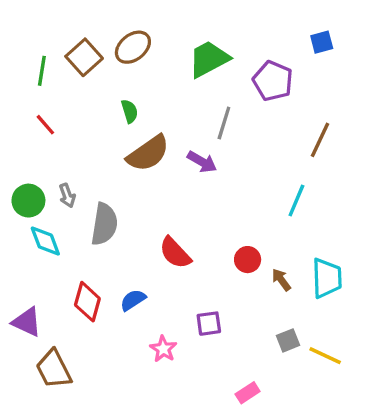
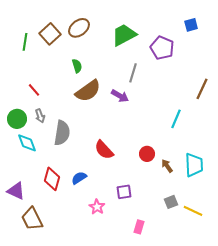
red line: (45, 125) -> (34, 90), moved
brown line: (320, 140) -> (202, 89), moved
pink rectangle: (248, 393) -> (139, 227), moved, turned -40

